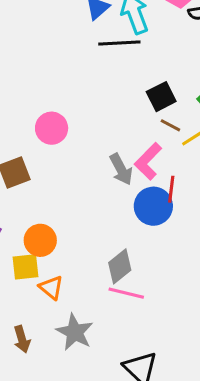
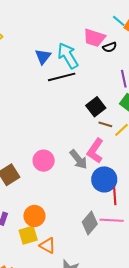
pink circle: (52, 128) -> (44, 161), moved
red line: (171, 189) -> (115, 196), moved
pink line: (126, 293) -> (112, 220), moved

